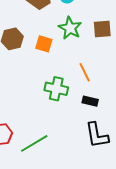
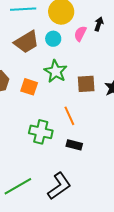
brown square: (102, 29) -> (86, 84), moved
black L-shape: (97, 135) -> (59, 186), moved, turned -116

